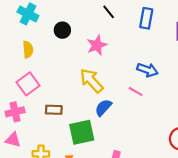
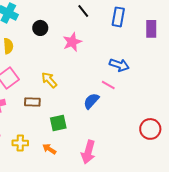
yellow arrow: (91, 81) -> (49, 80), moved, size x0.7
blue semicircle: (103, 108) -> (91, 101), moved
green square: (82, 132) -> (58, 123), size x0.7

